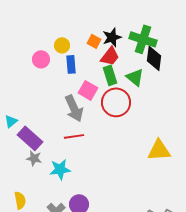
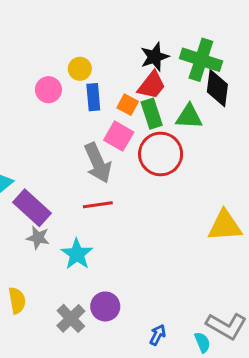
orange square: (94, 41) -> (128, 105), moved
green triangle: (135, 77) -> (189, 117), turned -36
cyan star: (60, 169) -> (77, 254), turned -30

